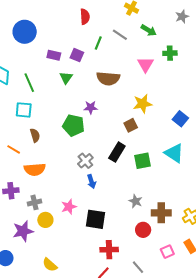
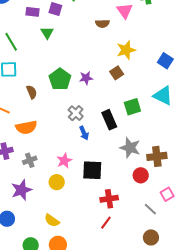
brown semicircle: (108, 78) -> (102, 24), moved, size x0.6
purple star: (91, 107) -> (86, 78), moved
green pentagon: (74, 125) -> (60, 79), turned 30
brown semicircle: (35, 135) -> (32, 92), moved
black rectangle: (117, 152) -> (109, 120), moved, turned -48
gray star: (136, 201) -> (130, 148), size x1.5
yellow circle: (45, 220) -> (57, 182), moved
gray line: (138, 267) -> (150, 209), moved

